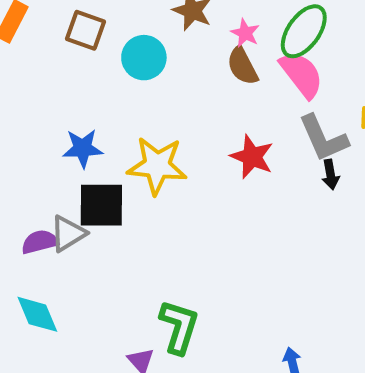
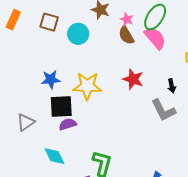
gray L-shape: (323, 138) -> (163, 110), moved
gray triangle: (68, 234) -> (26, 122), moved
purple semicircle: (40, 242) -> (68, 124), moved
cyan diamond: (37, 314) -> (55, 156), moved

